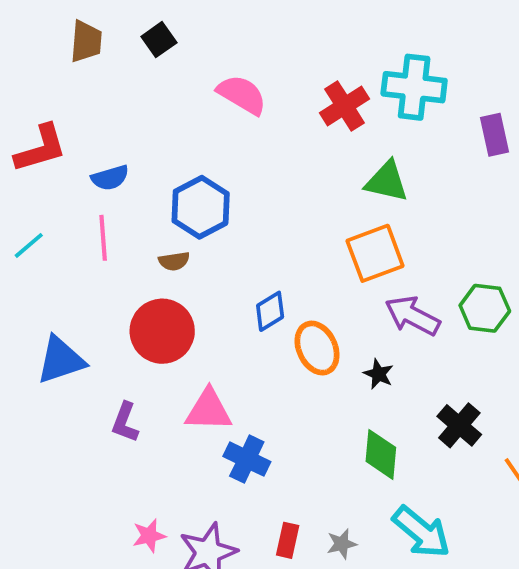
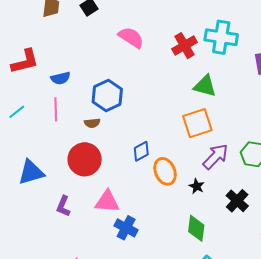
purple arrow: (412, 316) -> (216, 157), turned 104
black cross: (459, 425) -> (237, 201), moved

